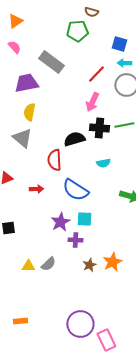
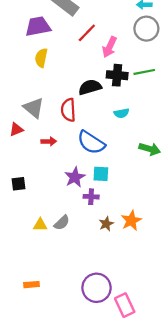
red line: (96, 74) -> (87, 33), moved
gray triangle: (22, 138) -> (34, 108), moved

